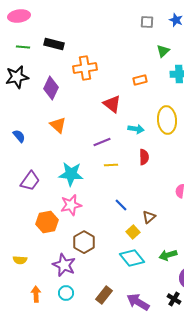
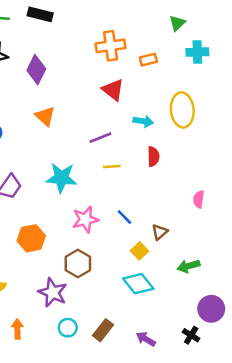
orange cross: (85, 68) -> (111, 46), moved
pink star: (71, 205) -> (85, 219), moved
green arrow: (168, 255) -> (189, 266), moved
cyan circle: (66, 293) -> (68, 328), moved
purple arrow: (138, 302) -> (146, 339), size x0.7

